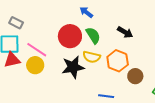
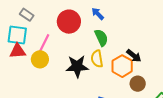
black arrow: (125, 32) -> (134, 56), moved
red circle: (70, 36) -> (69, 22), moved
pink line: (37, 50) -> (44, 44), turned 75
yellow semicircle: (92, 57) -> (97, 59), turned 60

